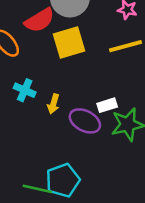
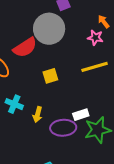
yellow square: (69, 43) -> (50, 76), moved, size x0.6
purple ellipse: (85, 121) -> (63, 128), turned -30

